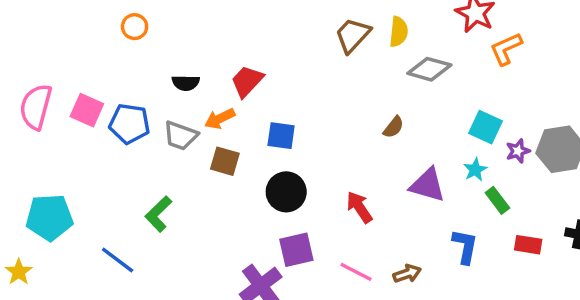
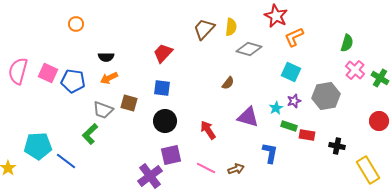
red trapezoid: (247, 81) -> (163, 53), moved
orange arrow: (220, 119) -> (109, 78), moved
cyan square: (485, 127) -> (291, 72), moved
gray trapezoid: (181, 136) -> (103, 110), moved
purple star: (518, 151) -> (294, 101), moved
green rectangle: (497, 200) -> (289, 126), turned -35
cyan pentagon: (49, 217) -> (38, 146), moved
red rectangle: (528, 245) -> (307, 135), moved

